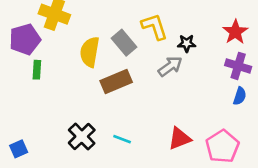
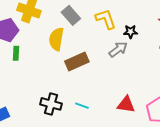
gray rectangle: (124, 43) -> (71, 15), moved
black cross: (82, 137) -> (51, 104), turned -30
red triangle: (180, 138) -> (126, 105), turned 30

